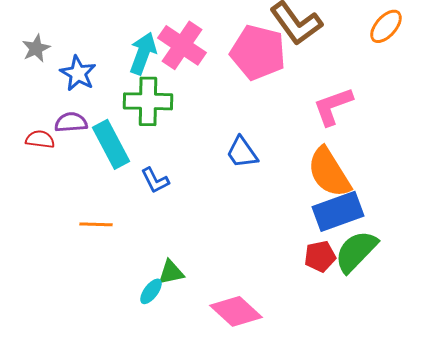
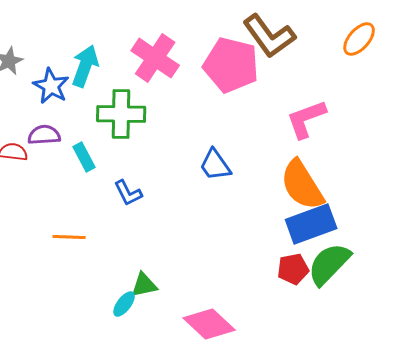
cyan arrow: (143, 53) -> (85, 66), moved
cyan rectangle: (111, 144) -> (84, 157), size x0.6

